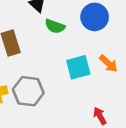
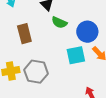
blue circle: (95, 17) -> (87, 32), moved

